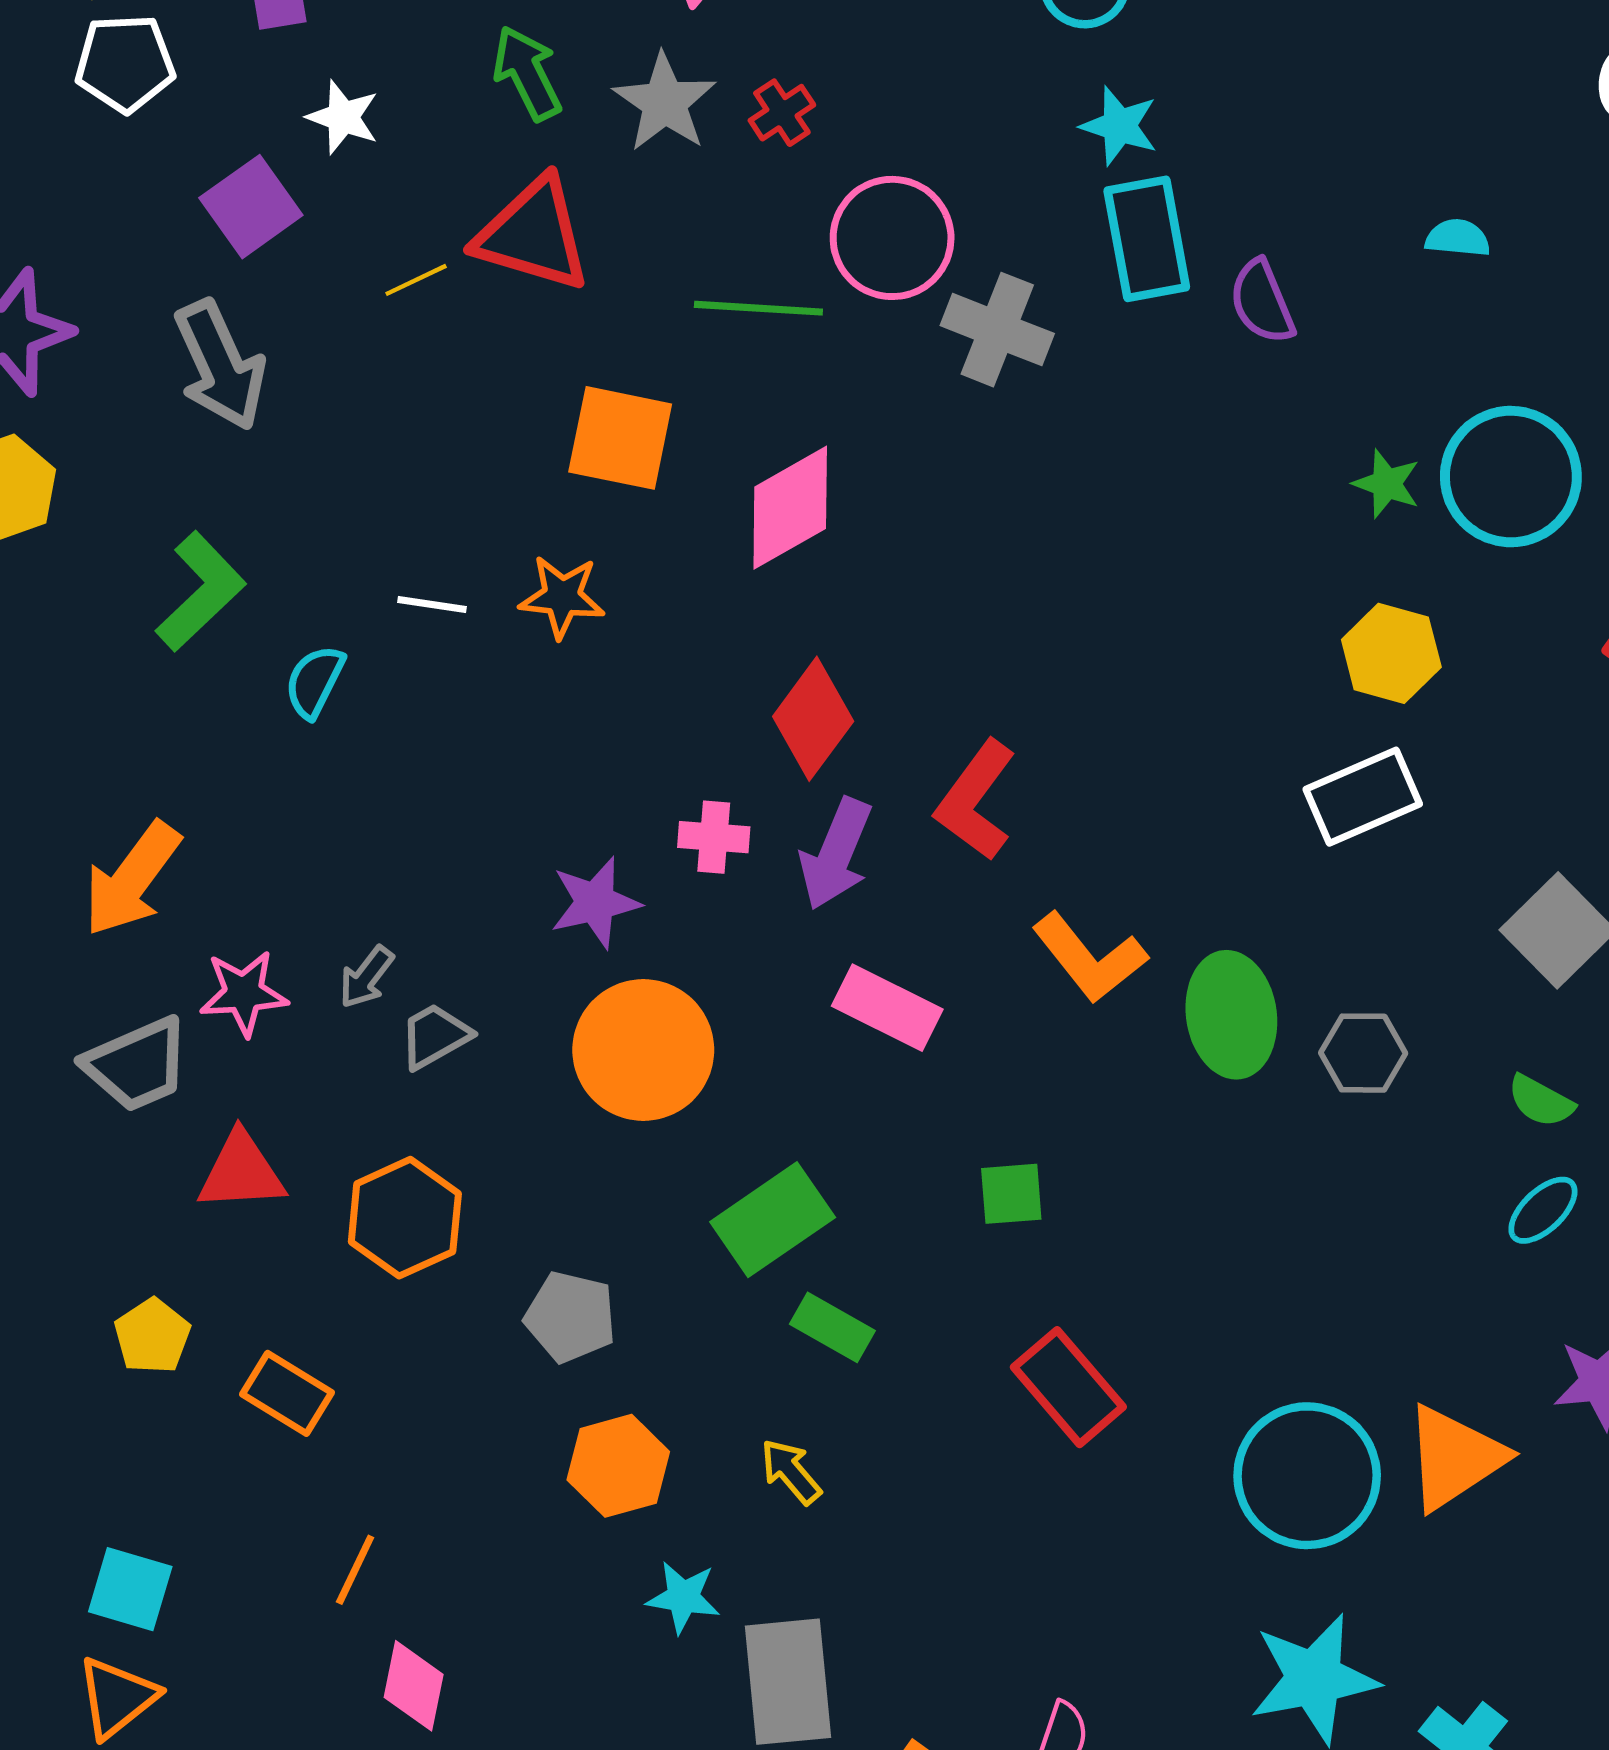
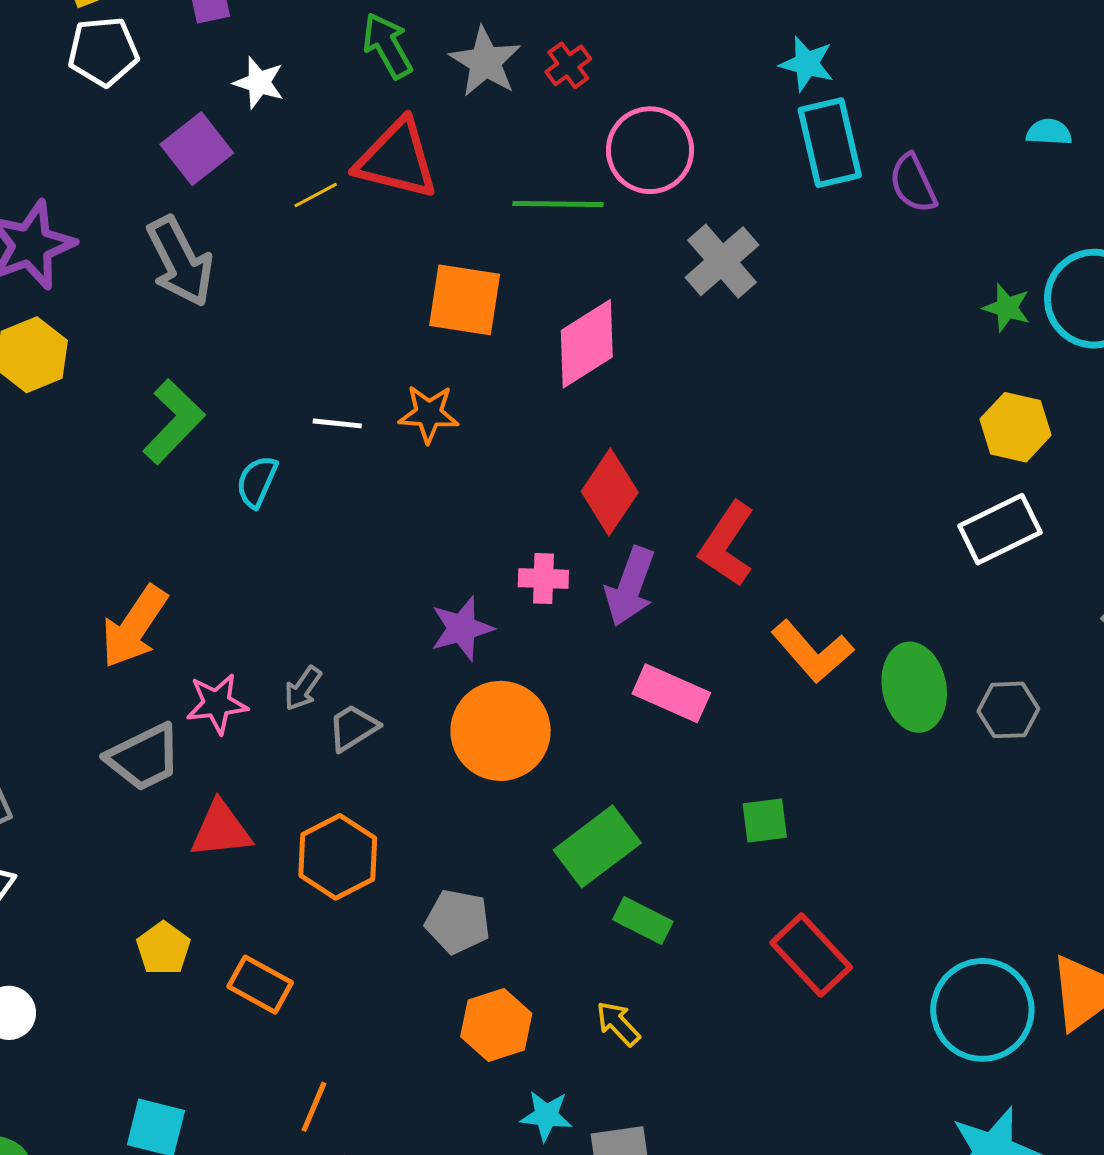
gray cross: (997, 330) -> (722, 261), moved, turned 30

